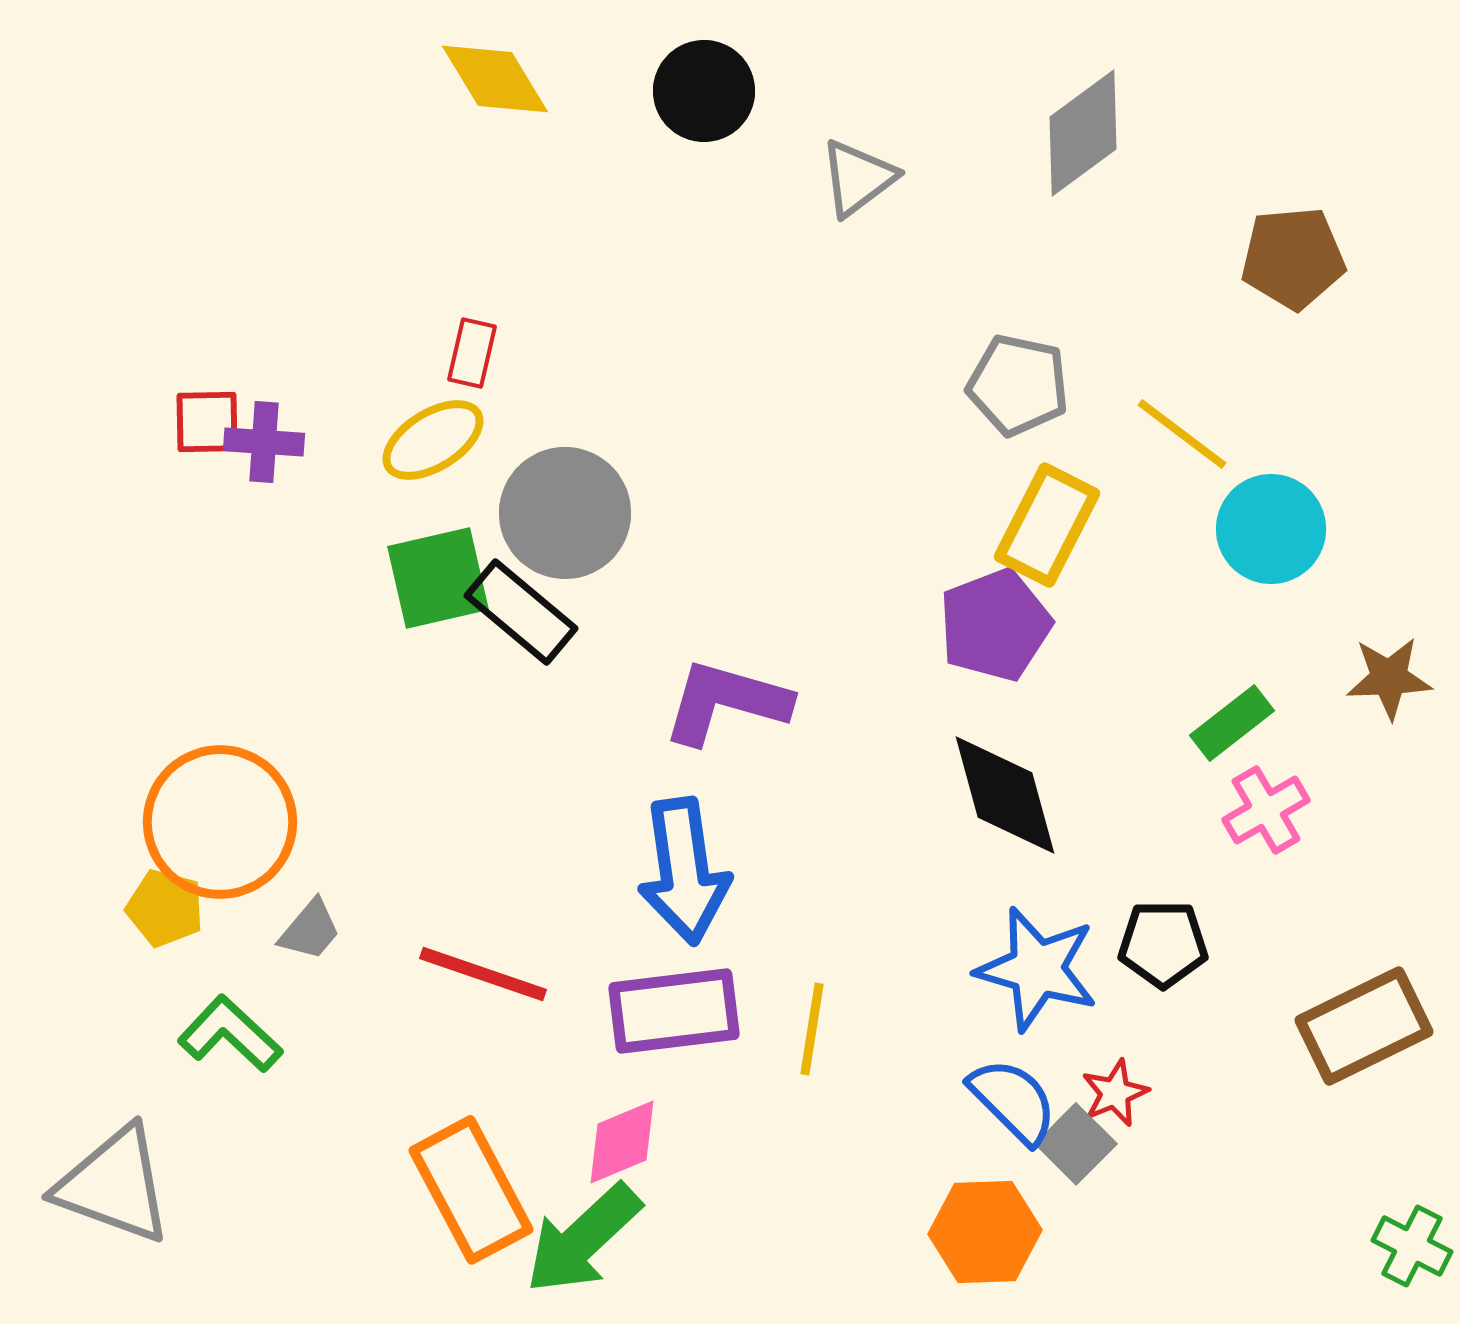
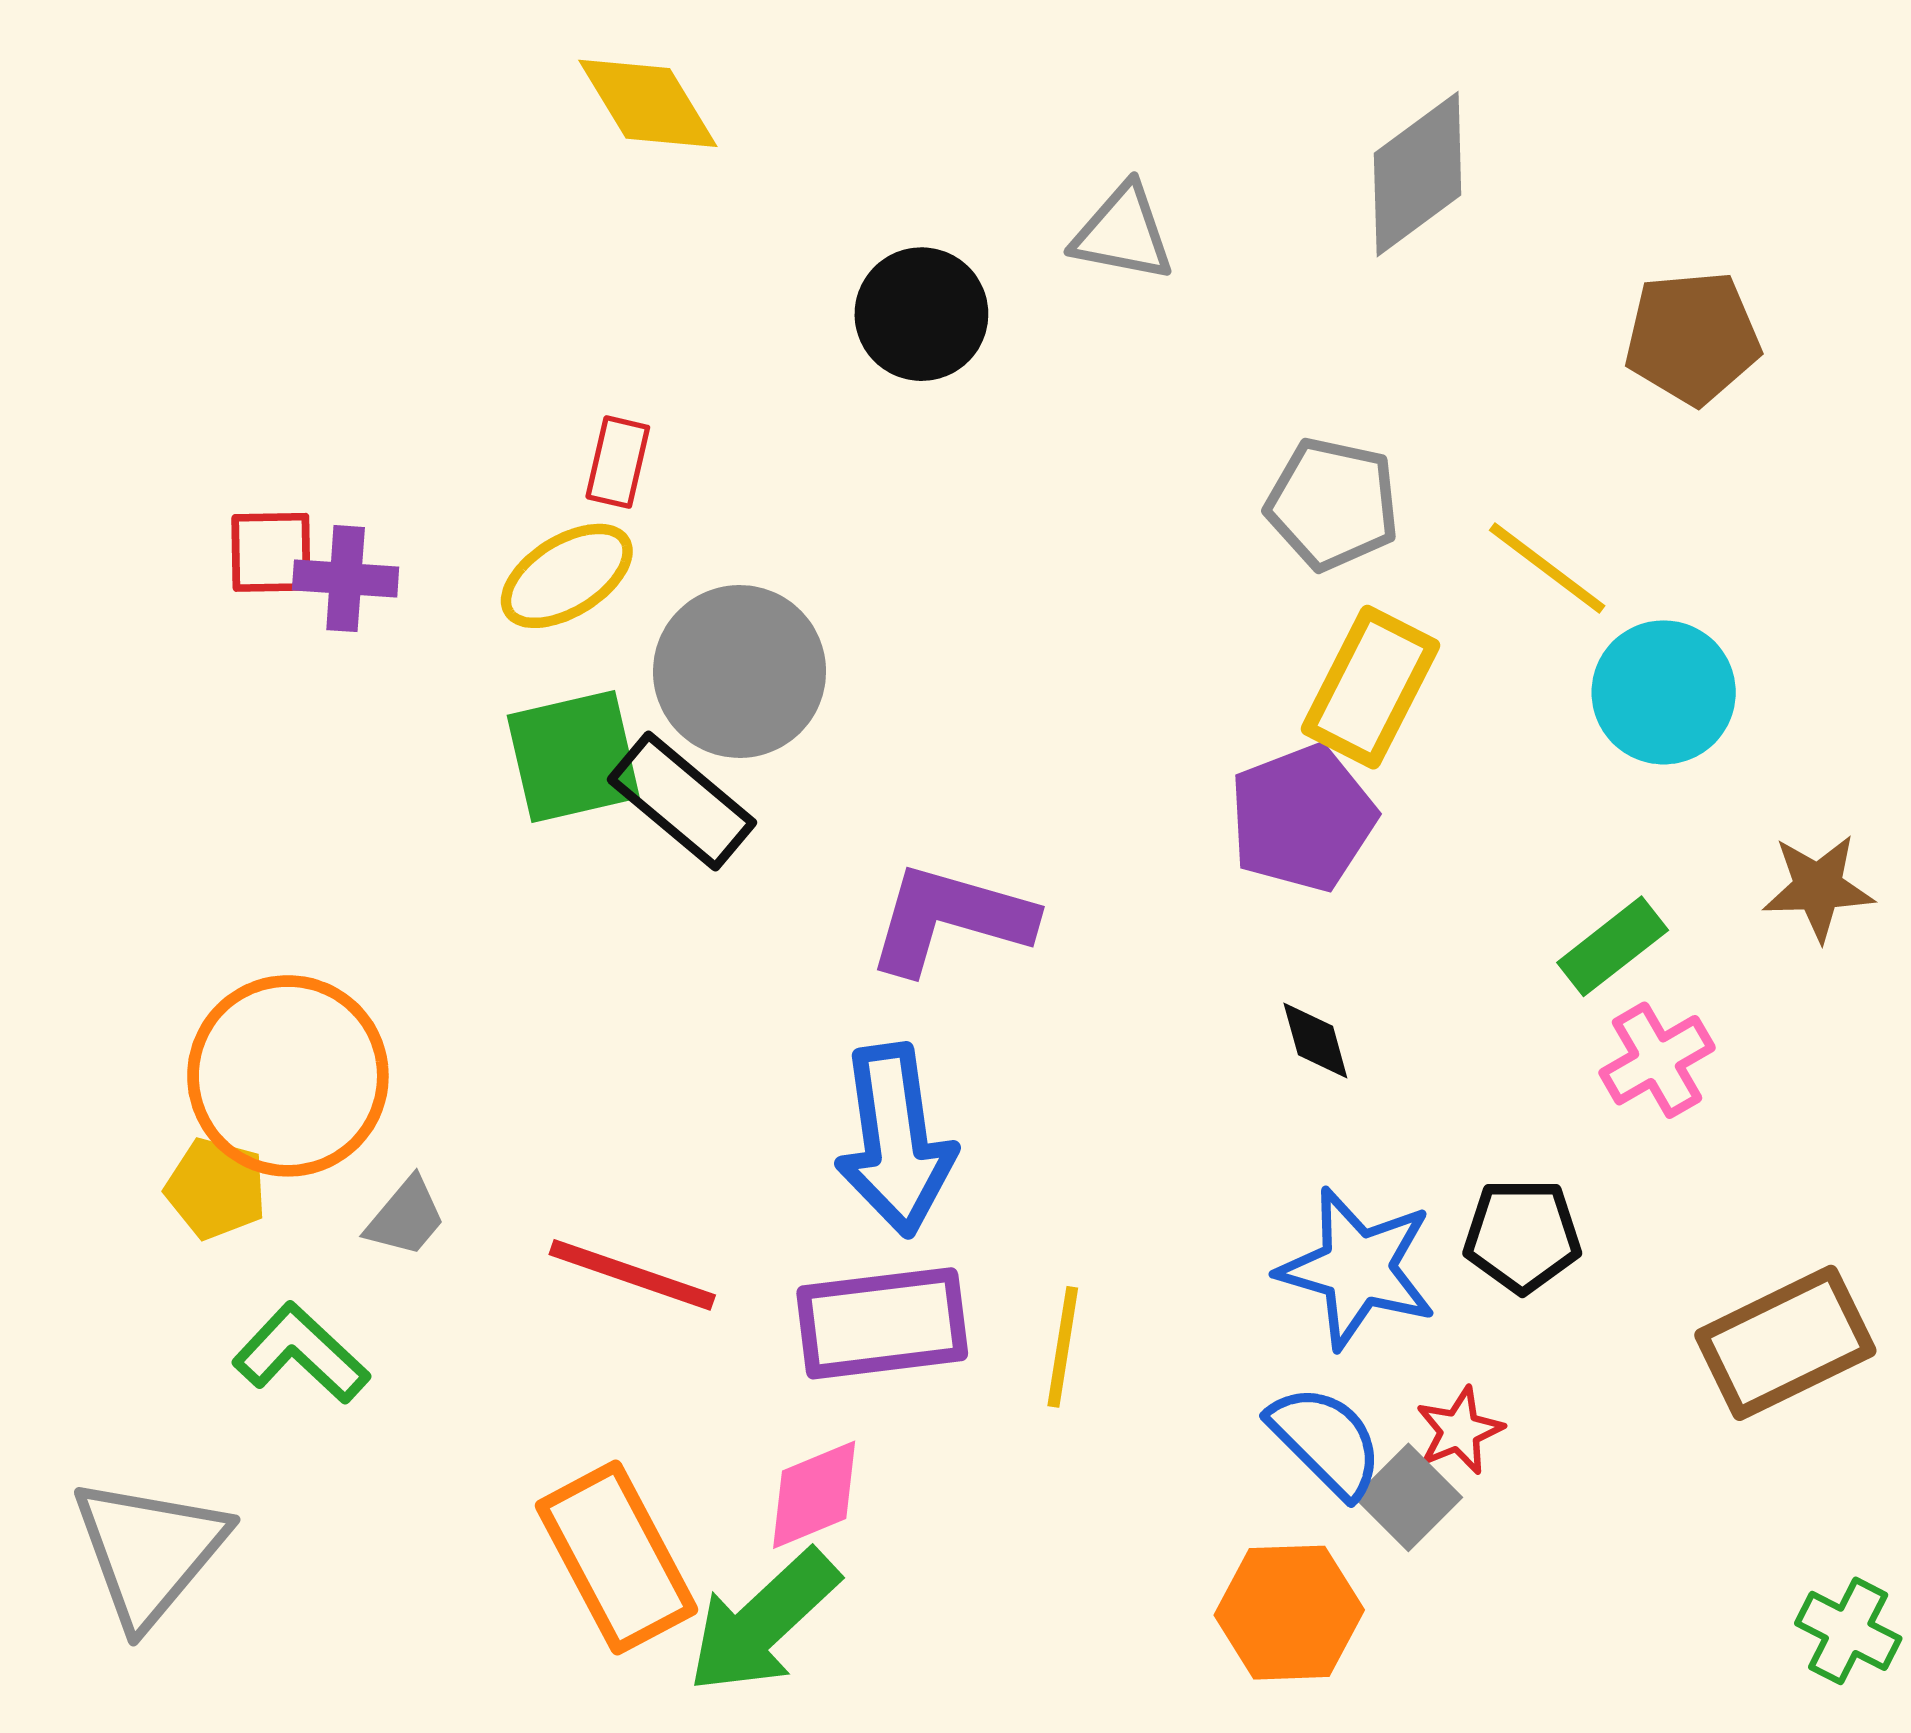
black circle: (704, 91) -> (921, 314), moved
gray triangle: (858, 178) -> (1123, 233), turned 48
black diamond: (1005, 795) -> (1315, 1041), size x0.5
gray triangle: (114, 1185) -> (149, 1551), turned 50

